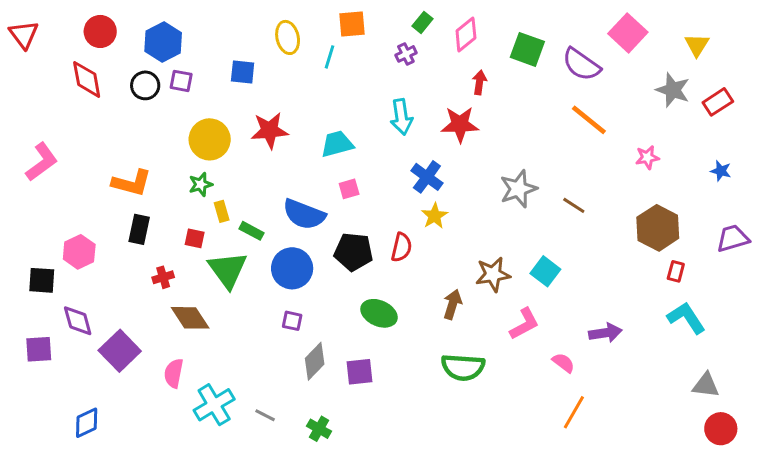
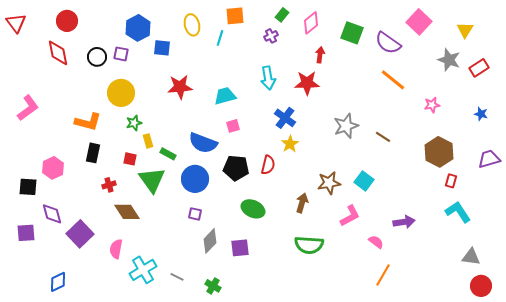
blue hexagon: (163, 42) -> (138, 28), moved
yellow circle: (210, 139) -> (121, 93), moved

